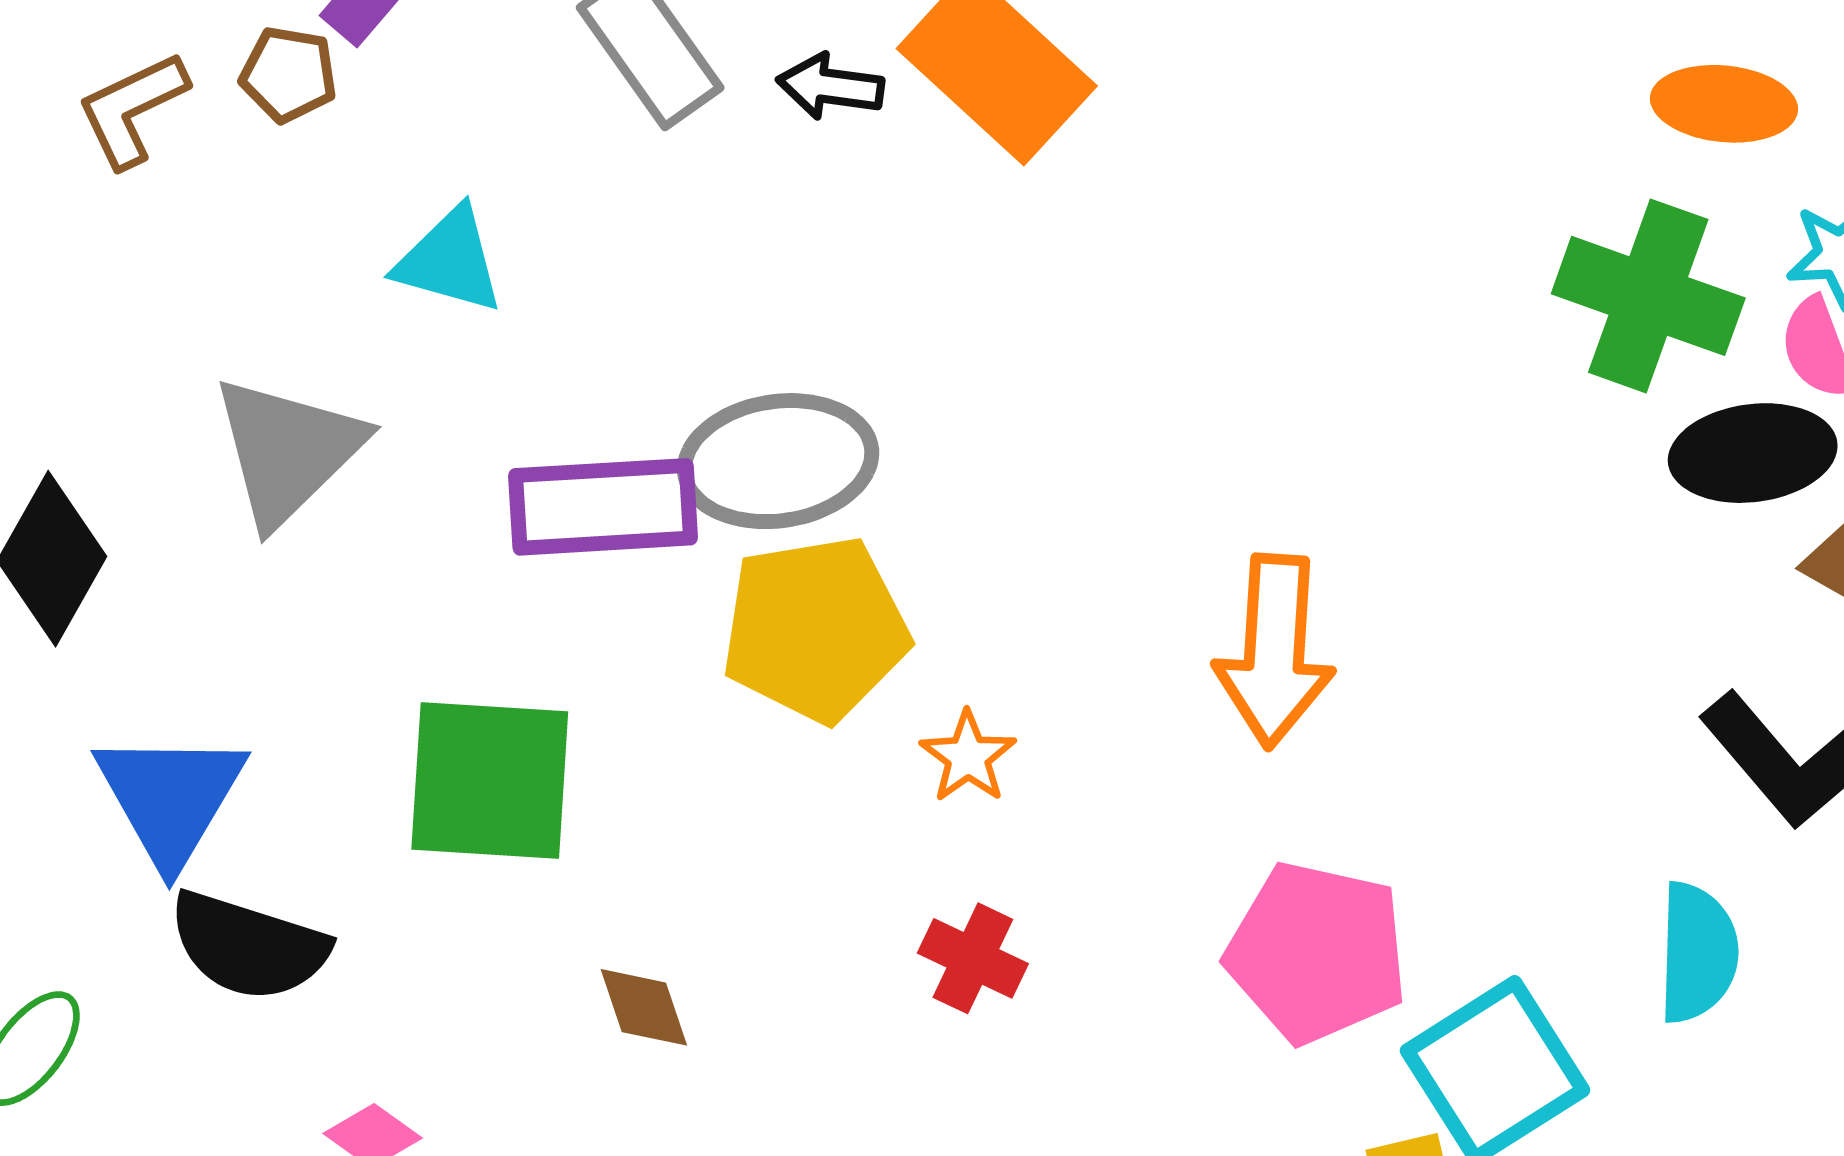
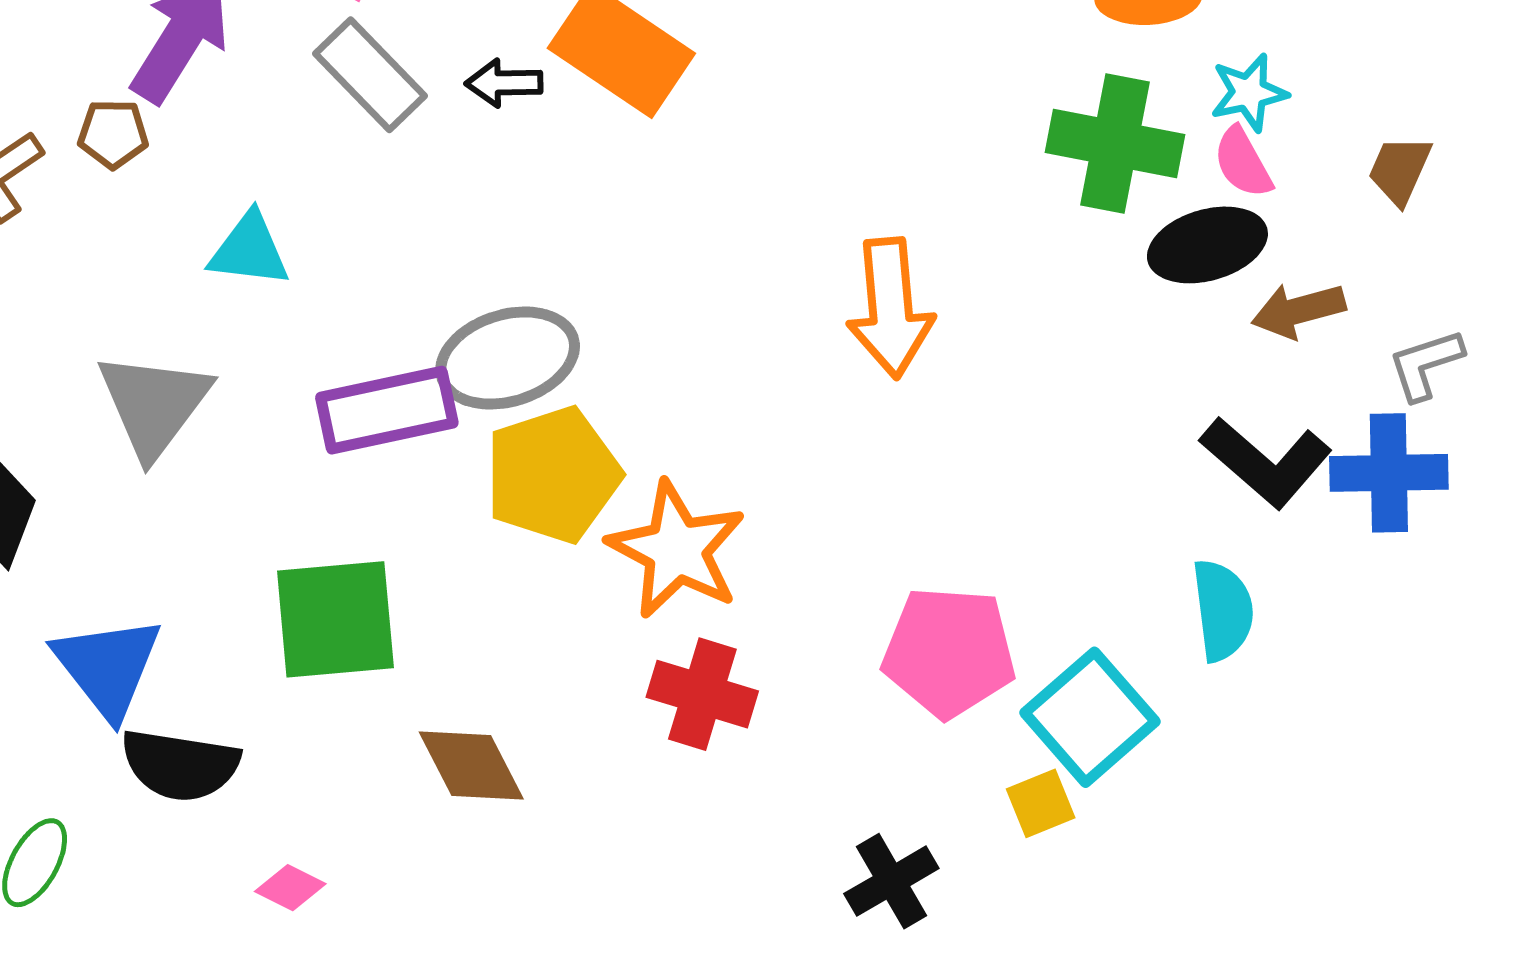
orange arrow: (1274, 651) -> (890, 308), moved
orange star: (968, 757) -> (677, 550), size x2.0
red cross: (973, 958) -> (702, 694), size x1.4
brown diamond: (644, 1007) -> (471, 765), size x1.5

